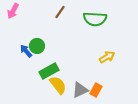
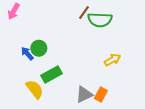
brown line: (60, 12) -> (84, 12), moved
yellow semicircle: (58, 85) -> (35, 89), moved

